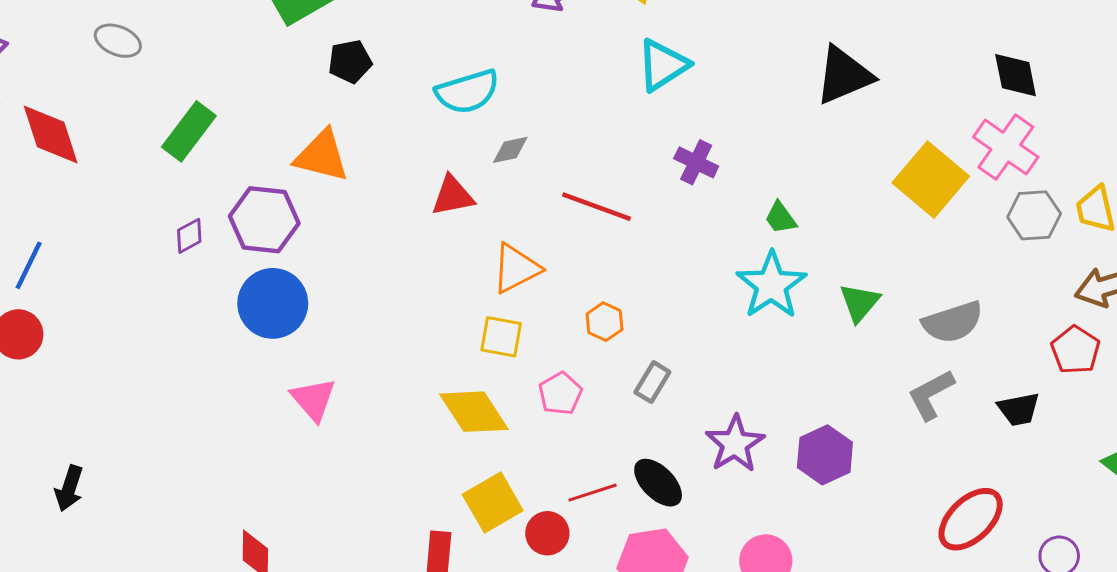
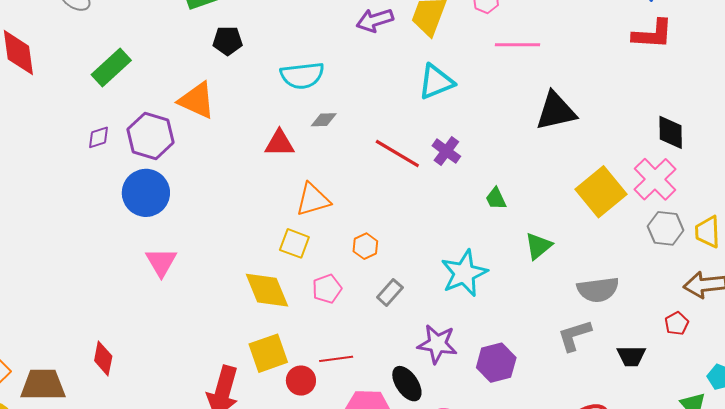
red line: (596, 207) -> (397, 154), moved
cyan star: (771, 285) -> (464, 273), moved
green triangle: (860, 303) -> (538, 246), moved
red pentagon: (1076, 350) -> (677, 323), size x0.7
purple star: (735, 444) -> (437, 344), turned 30
black ellipse: (658, 483) -> (407, 384), moved

